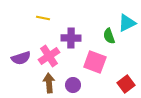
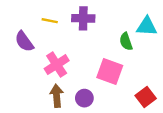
cyan triangle: (127, 23) -> (147, 26), turned 30
purple cross: (71, 38) -> (83, 18), moved
purple semicircle: (21, 58) -> (24, 41), moved, turned 72

